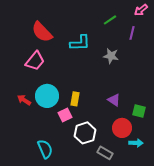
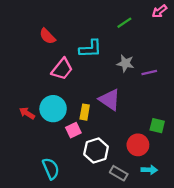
red semicircle: (42, 32) -> (47, 36), size x0.7
purple line: (132, 33) -> (149, 72), moved, turned 64
pink trapezoid: (35, 61) -> (62, 69), moved
purple triangle: (114, 100) -> (110, 100), moved, size x1.5
cyan arrow: (136, 143) -> (149, 170), moved

